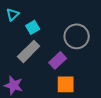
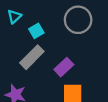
gray circle: (77, 36) -> (78, 20), moved

